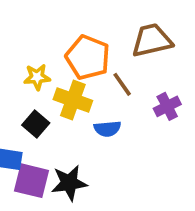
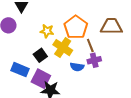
purple cross: (167, 106) -> (94, 60), moved
purple square: (31, 181) -> (41, 79), moved

